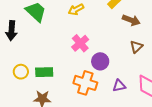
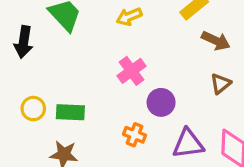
orange cross: (85, 83) -> (135, 135), size x0.6
purple triangle: (119, 86) -> (188, 144), size x1.5

